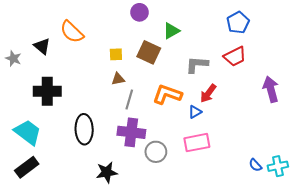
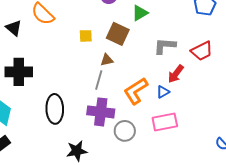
red trapezoid: (235, 56) -> (202, 51), moved
brown triangle: (118, 79) -> (107, 60), moved
orange L-shape: (167, 94) -> (136, 91), moved, turned -52

